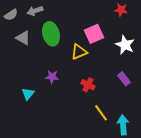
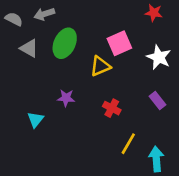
gray semicircle: (11, 15) -> (14, 19), turned -120
green ellipse: (51, 34) -> (65, 43), turned 40
yellow line: (101, 113) -> (128, 144), turned 66

